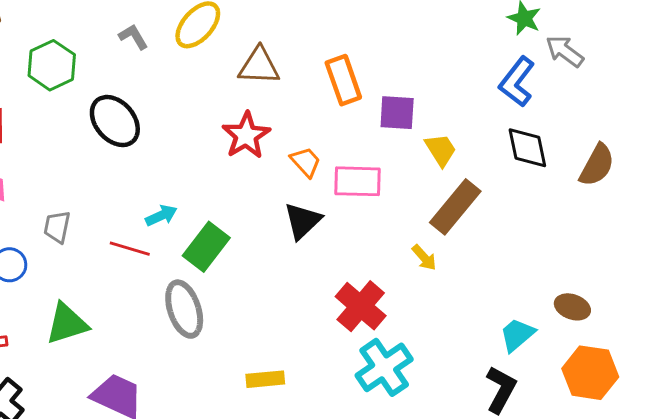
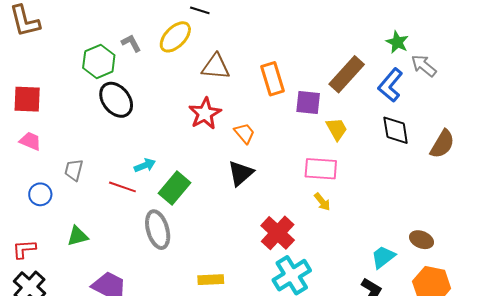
green hexagon: (52, 65) -> (99, 61), moved
pink rectangle: (358, 181) -> (321, 169), moved
brown rectangle: (455, 207) -> (347, 74), moved
green triangle: (67, 324) -> (77, 236), size x0.7

